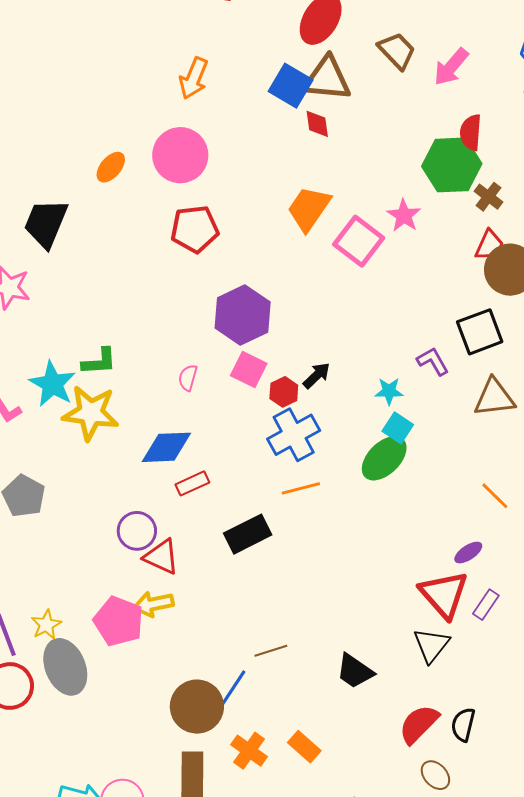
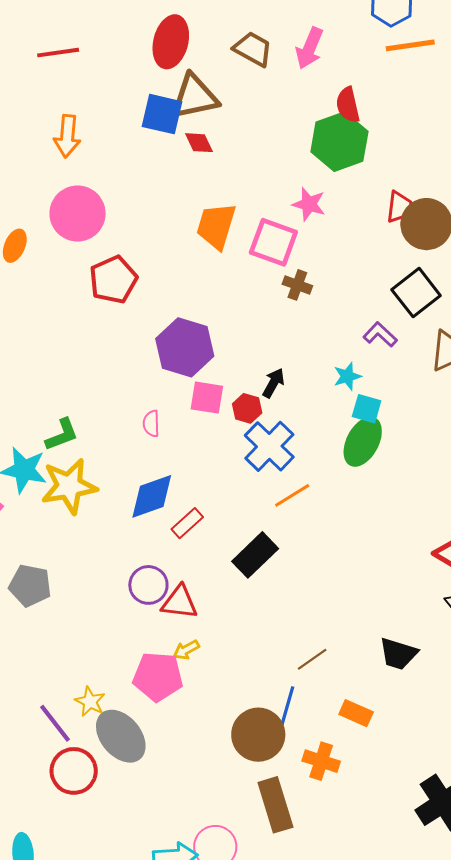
brown cross: (489, 197) -> (297, 285), moved
yellow arrow: (153, 604) -> (186, 650), size x0.7
orange rectangle: (304, 747) -> (356, 713), moved

